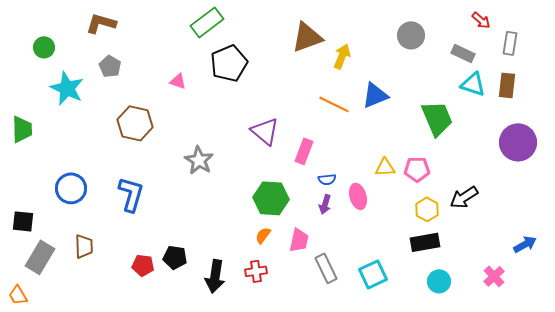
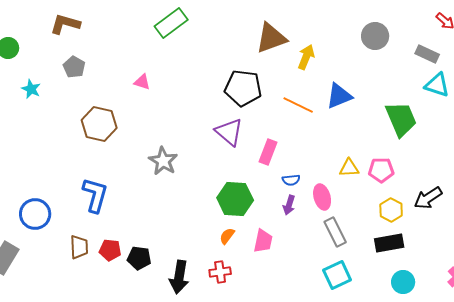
black pentagon: (229, 63) -> (243, 88), moved, turned 30
cyan star: (67, 88) -> (31, 89), size x0.6
blue circle: (71, 188) -> (35, 214), moved
brown trapezoid: (84, 246) -> (79, 247), moved
red pentagon: (143, 265) -> (110, 250), moved
gray rectangle: (326, 268) -> (335, 232), moved

